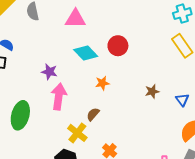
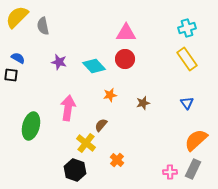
pink triangle: (75, 19) -> (126, 33), moved
purple star: (49, 72) -> (59, 62), moved
brown star: (152, 91) -> (143, 103), moved
blue triangle: (182, 100) -> (187, 103), moved

